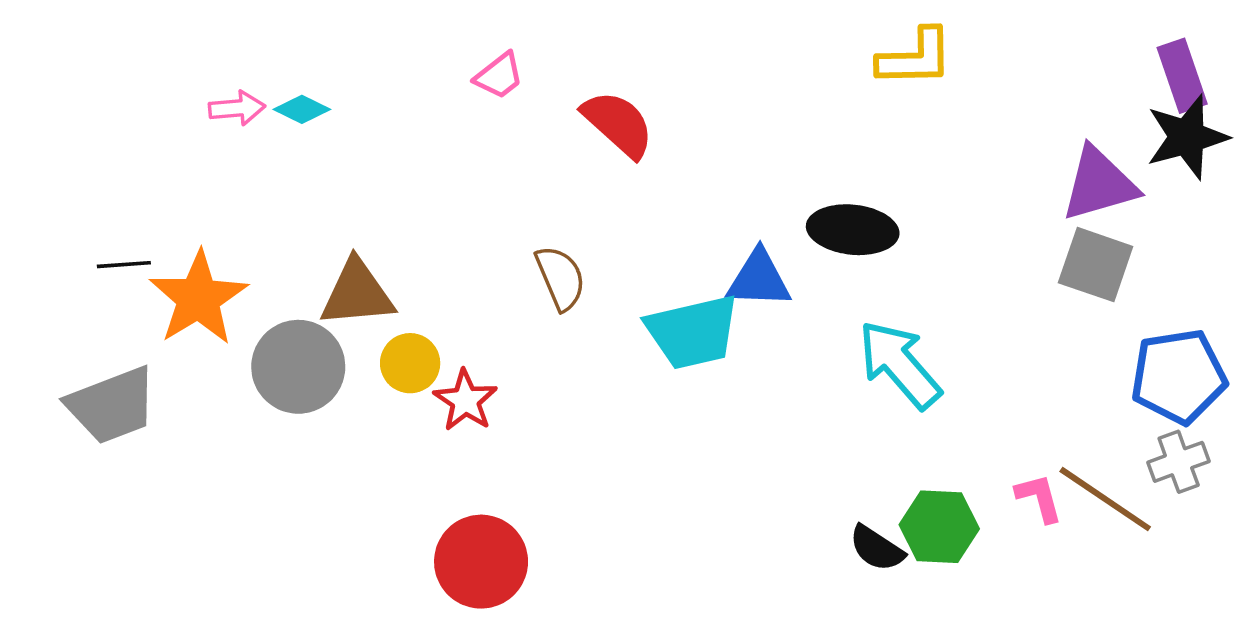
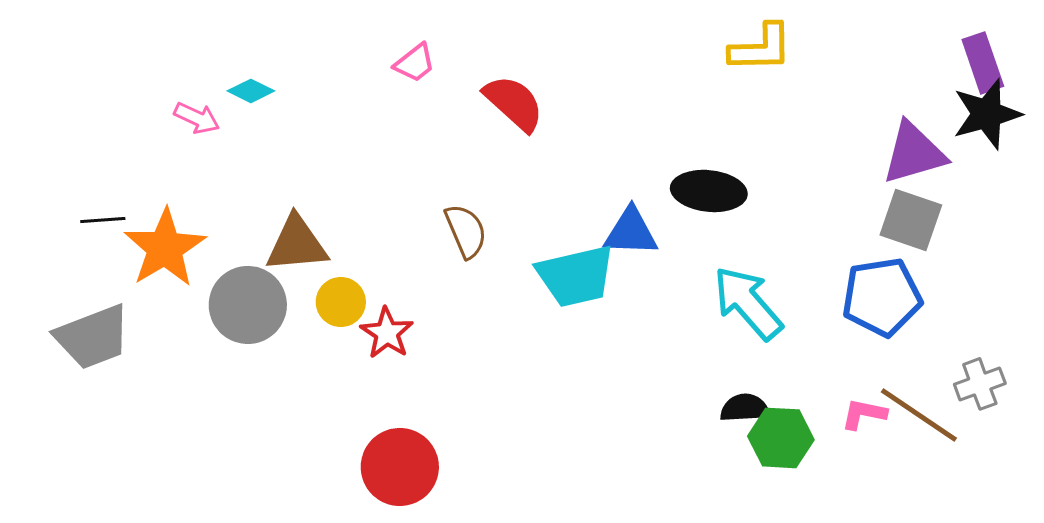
pink arrow: (237, 108) -> (197, 118), moved, turned 30
blue pentagon: (1179, 376) -> (882, 297), moved
pink L-shape: (1039, 498) -> (864, 414), turned -63
black semicircle: (877, 548) -> (745, 408), moved, turned 144

